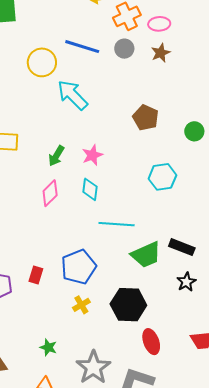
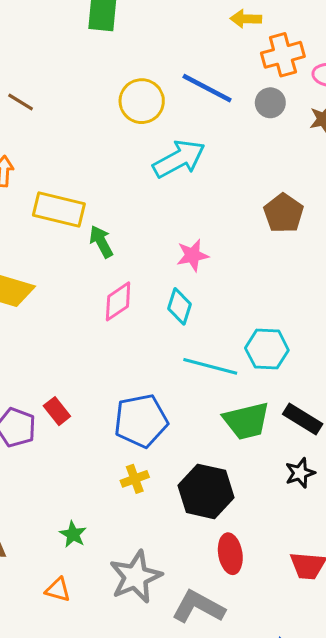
cyan arrow: (72, 95) -> (179, 159), turned 96
green arrow: (56, 156) -> (101, 242), moved, turned 110
cyan hexagon: (162, 177) -> (267, 349), moved
red rectangle: (36, 275) -> (57, 411), moved, turned -66

